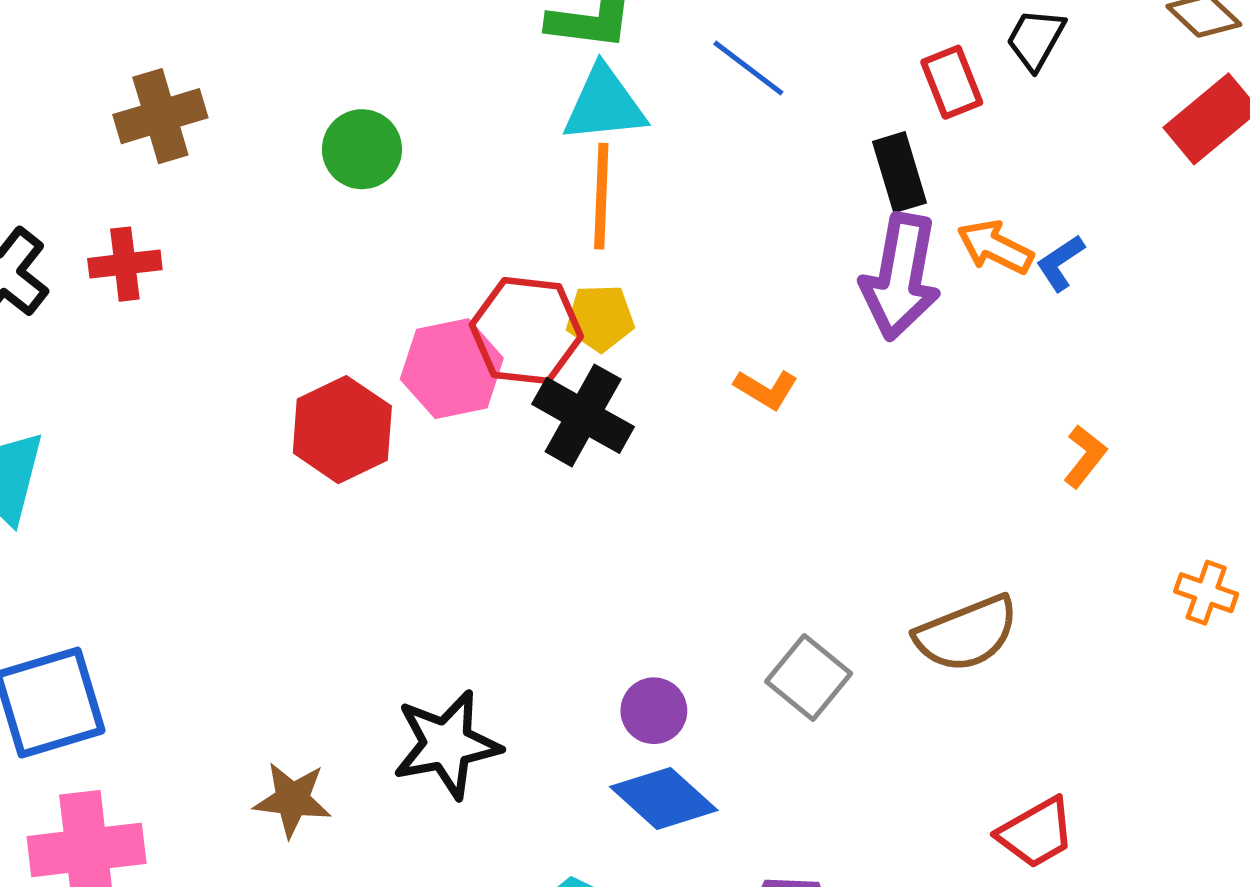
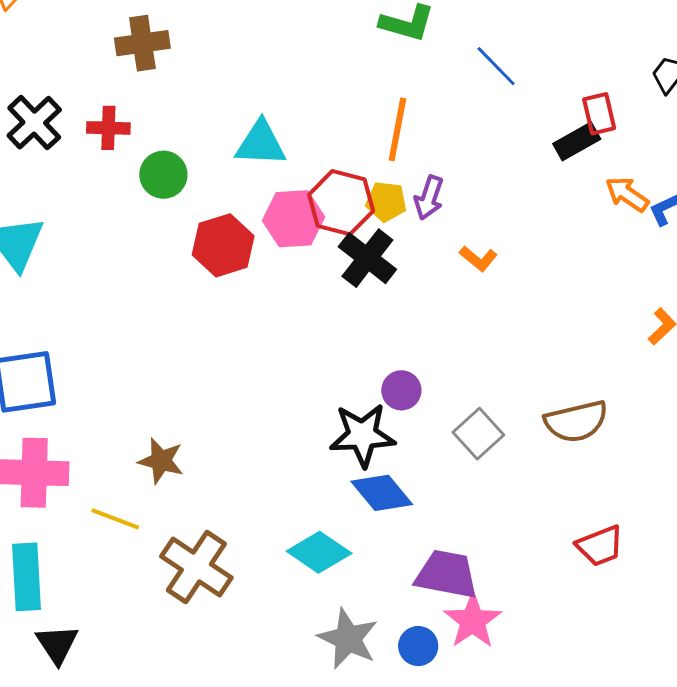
red rectangle: (952, 82) -> (599, 114), moved
cyan triangle: (604, 104) -> (261, 143), moved
green circle: (362, 149) -> (163, 175), moved
black rectangle: (900, 172) -> (577, 141), turned 69
purple arrow: (901, 277) -> (429, 198), moved, size x0.6
purple circle: (654, 711) -> (401, 390), moved
black star: (447, 744) -> (362, 435), moved

